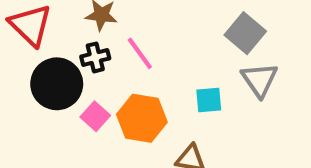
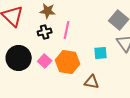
pink line: (140, 53) -> (67, 30), turned 48
black circle: (57, 84) -> (19, 58), moved

